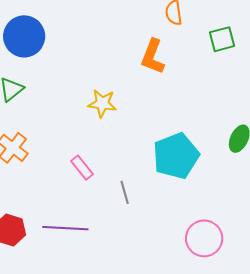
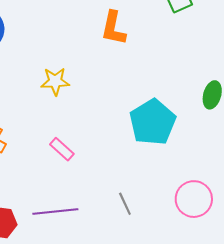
yellow star: (102, 103) -> (55, 81), moved
gray line: (125, 192) -> (125, 204), moved

